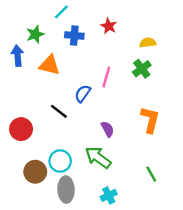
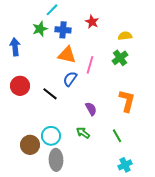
green star: (35, 34) -> (40, 29), moved
orange triangle: (49, 65) -> (67, 55), moved
red circle: (21, 129) -> (20, 86), moved
green arrow: (98, 157) -> (83, 133), size x0.6
green line: (151, 174) -> (117, 136), moved
cyan cross: (109, 195) -> (125, 165), moved

